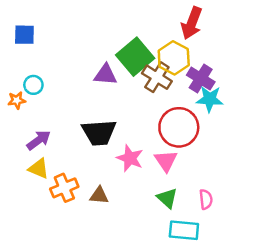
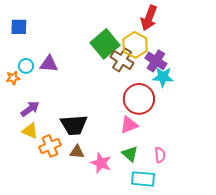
purple triangle: (105, 75) -> (49, 64), moved
black trapezoid: (99, 132) -> (74, 125), moved
pink star: (130, 158) -> (101, 163), moved
pink triangle: (166, 161) -> (129, 125), turned 42

